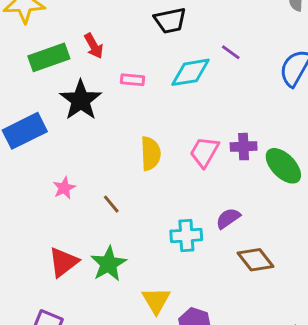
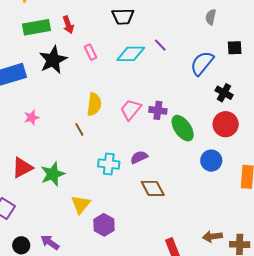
pink rectangle: (132, 80) -> (90, 52), turned 49
brown line: (111, 204) -> (79, 129), moved

